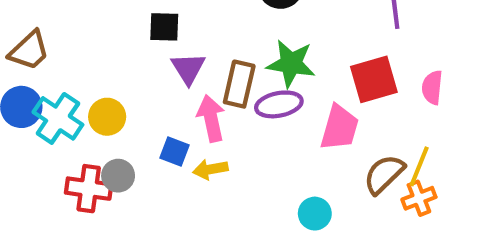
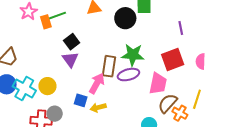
black square: (164, 27) -> (72, 42), turned -35
purple triangle: (188, 68) -> (70, 60), moved
pink arrow: (211, 118) -> (97, 83), turned 45
brown semicircle: (384, 174) -> (168, 103), moved
orange cross: (419, 198) -> (180, 113), moved, turned -35

